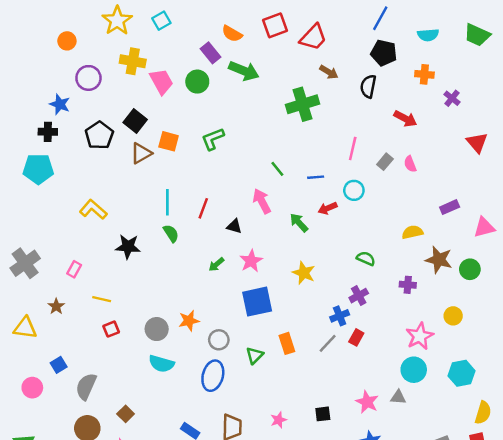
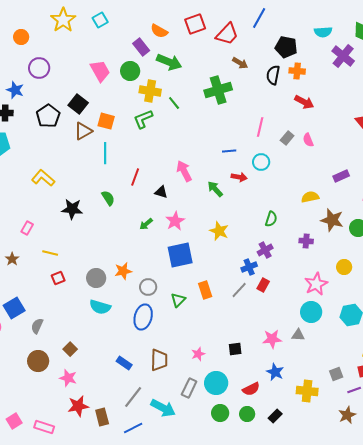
blue line: (380, 18) -> (259, 18), moved
yellow cross: (133, 61) -> (150, 91), moved
orange cross: (424, 74) -> (297, 71), moved
purple cross: (452, 98) -> (343, 56), moved, size x1.6
green line: (277, 169) -> (174, 103), moved
cyan line: (167, 202) -> (105, 153), moved
red arrow: (328, 208) -> (239, 177), turned -147
green semicircle: (366, 258) -> (271, 219), turned 84
blue square: (59, 365) -> (14, 308), size x1.5
gray semicircle: (86, 386) -> (37, 326), size x0.7
pink star: (367, 402) -> (272, 339), turned -30

